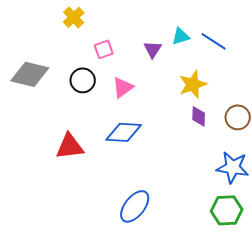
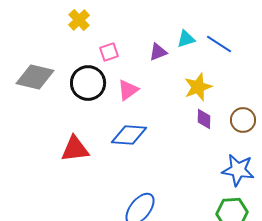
purple triangle: (153, 49) -> (158, 52), turned 36
black circle: (83, 80) -> (88, 83), size x1.4

